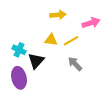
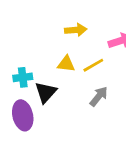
cyan cross: (19, 50) -> (23, 77), turned -32
gray arrow: (75, 64) -> (99, 96), turned 84

